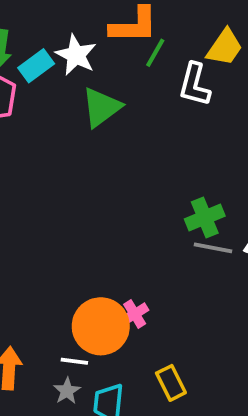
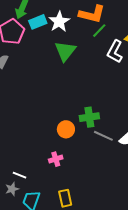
green triangle: (101, 107) -> (65, 51), turned -30
green cross: (205, 218) -> (89, 117), moved
orange circle: (101, 326) -> (66, 129), moved, size x0.6

